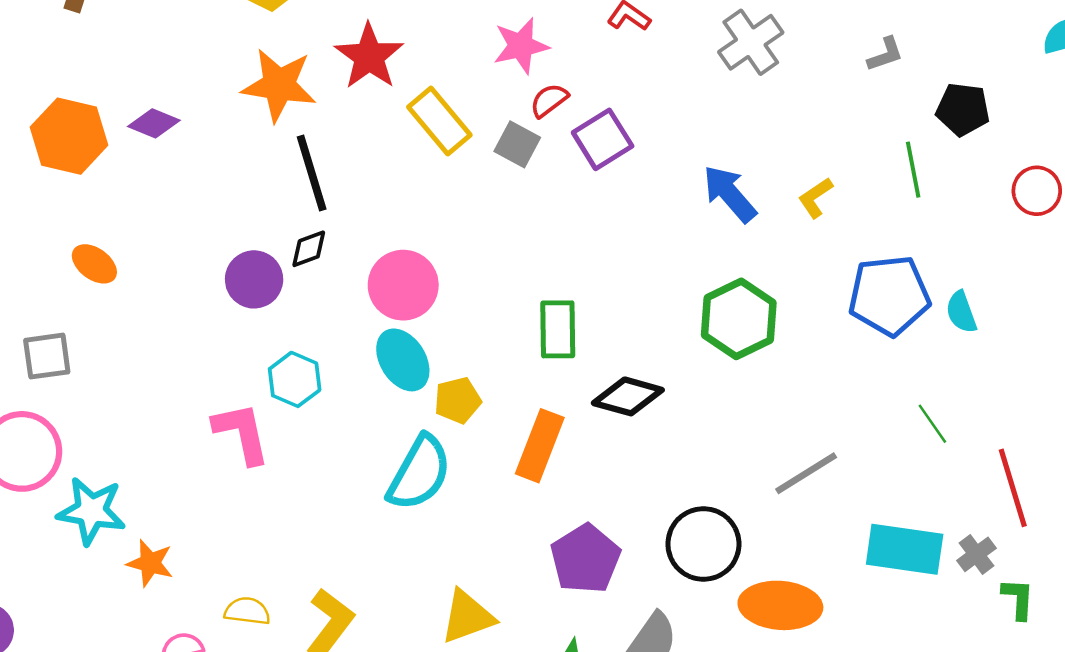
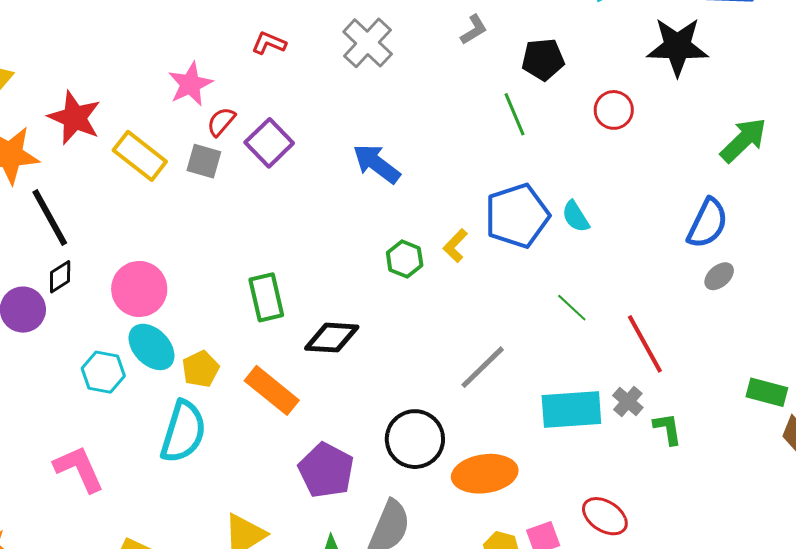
yellow L-shape: (816, 198) -> (455, 246), moved
green hexagon: (739, 319) -> (405, 259), size x0.6
cyan hexagon: (295, 379) -> (103, 372), moved
pink L-shape: (242, 433) -> (79, 469), moved
orange rectangle: (540, 446) -> (272, 390), turned -60

